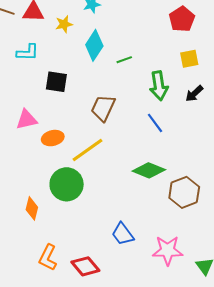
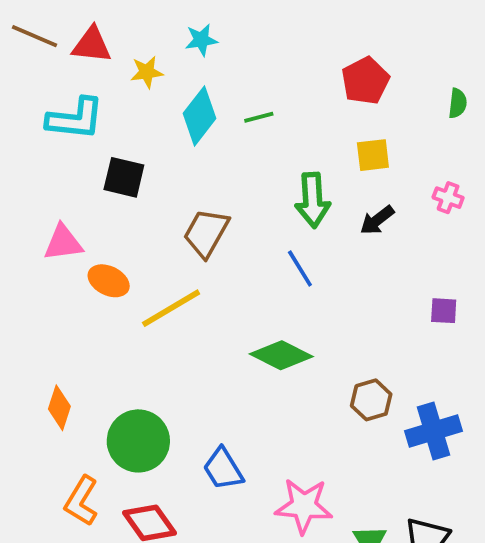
cyan L-shape: (28, 52) -> (75, 119), size x1.4
green line: (124, 60) -> (259, 117), moved
orange ellipse: (53, 138) -> (109, 281), turned 35
green circle: (67, 184) -> (138, 441), moved
brown hexagon: (184, 192) -> (371, 400), moved, size x0.7

